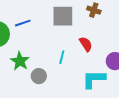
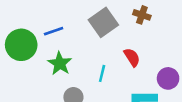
gray square: (63, 16) -> (103, 22), turned -35
green star: (20, 61) -> (60, 63), moved

